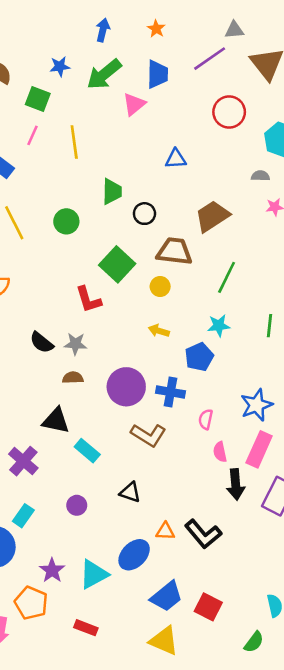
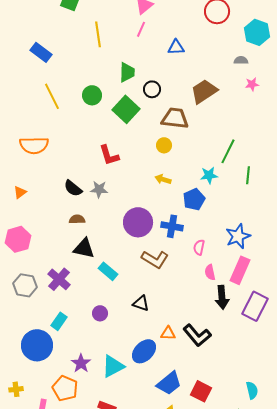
pink line: (32, 135) -> (141, 29), moved
green square: (117, 264) -> (126, 109), moved
green line: (227, 277) -> (228, 151), moved
brown semicircle: (73, 378) -> (77, 219), moved

